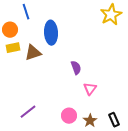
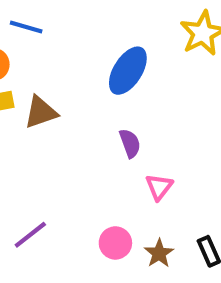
blue line: (26, 12) -> (26, 27), turned -56
blue ellipse: (51, 33) -> (128, 71), moved, turned 35

